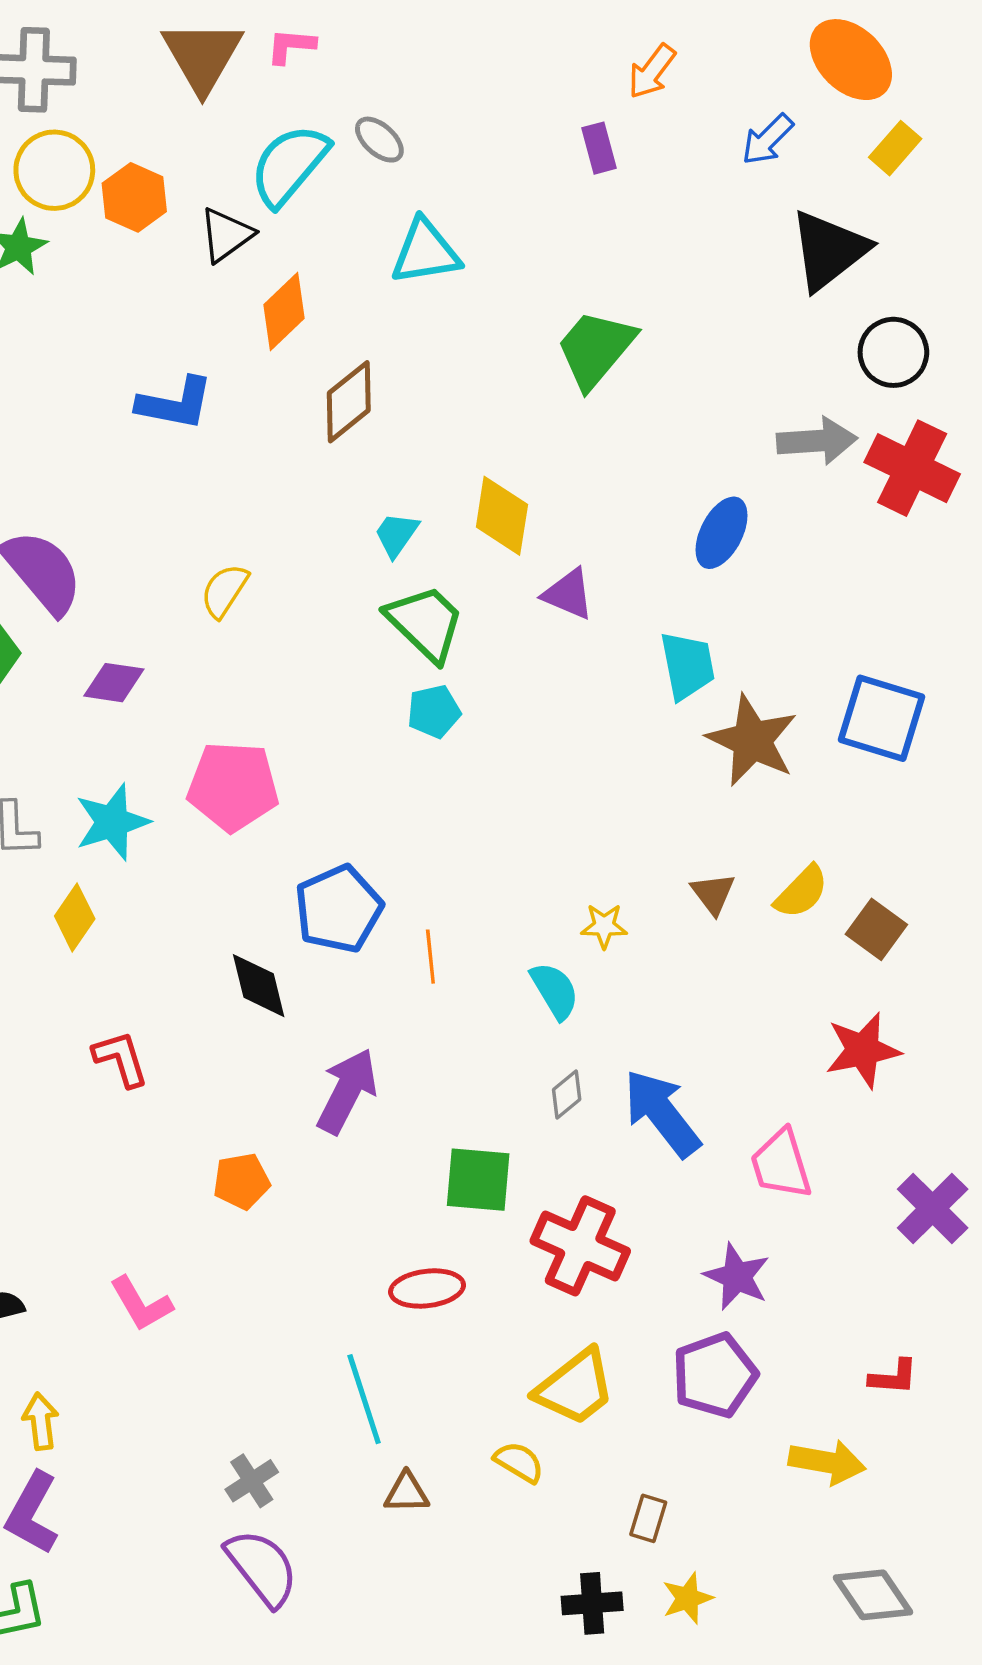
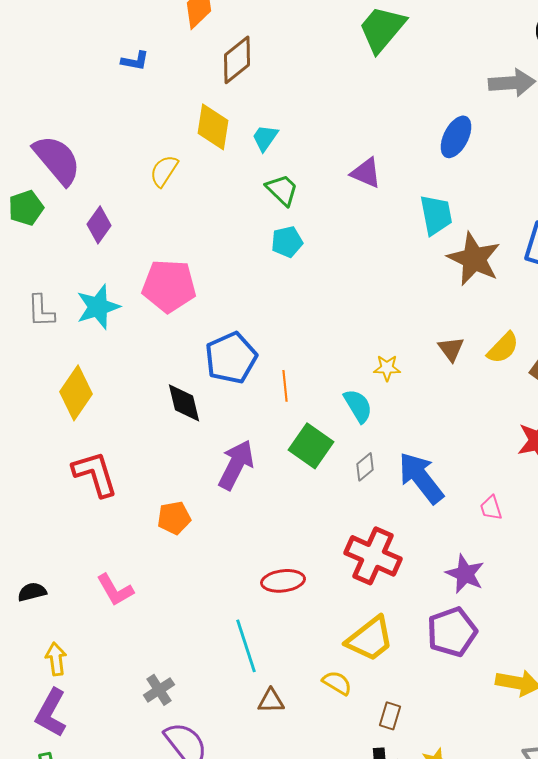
blue L-shape: (175, 403) -> (135, 61), size x0.6
yellow diamond: (502, 516) -> (213, 127), moved
green trapezoid: (425, 623) -> (282, 190), size x0.7
purple diamond: (114, 683) -> (99, 225), turned -63
yellow diamond: (75, 917) -> (76, 393), moved, size x1.4
red L-shape: (121, 1059) -> (95, 474), moved, size x1.4
pink trapezoid: (781, 1164) -> (491, 508), size x0.6
green square: (478, 1180) -> (311, 446), moved, turned 30
gray cross: (252, 1481) -> (159, 690), moved
brown rectangle: (648, 1518) -> (390, 716), moved

